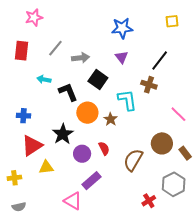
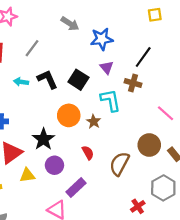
blue star: (122, 28) -> (102, 39), moved
purple triangle: (122, 57) -> (107, 67), moved
gray arrow: (81, 58) -> (70, 24), moved, turned 42
black L-shape: (68, 92) -> (48, 79), moved
purple circle: (82, 154) -> (54, 165), moved

